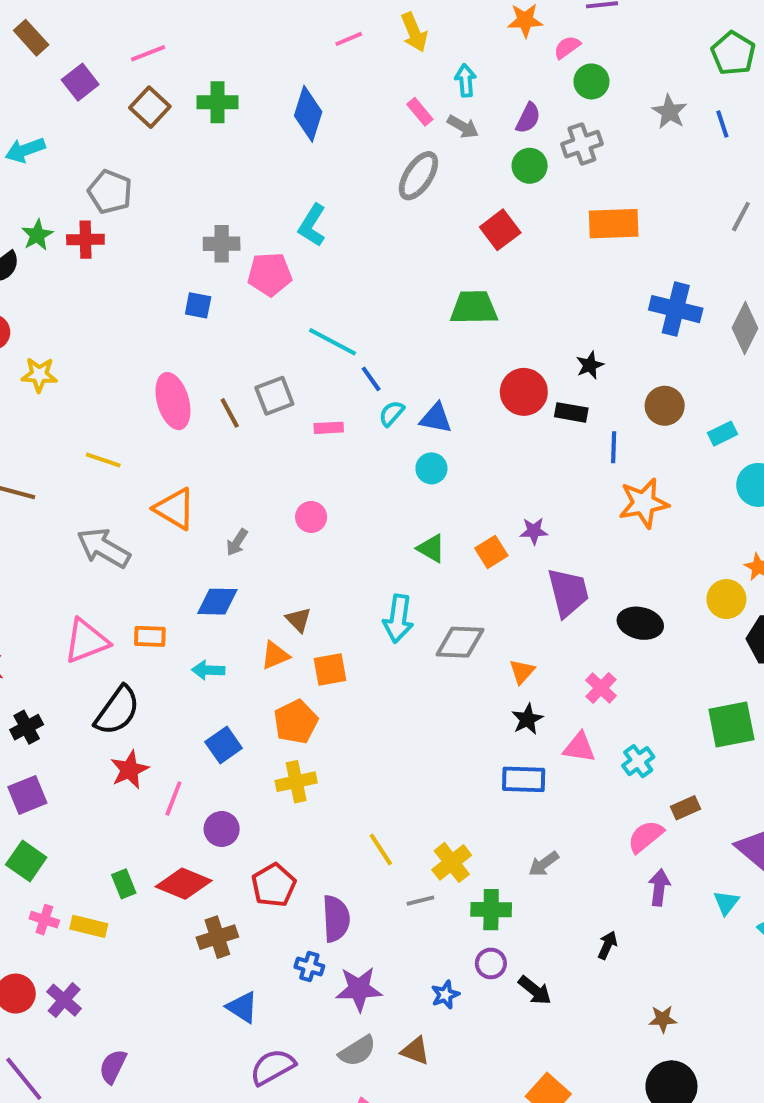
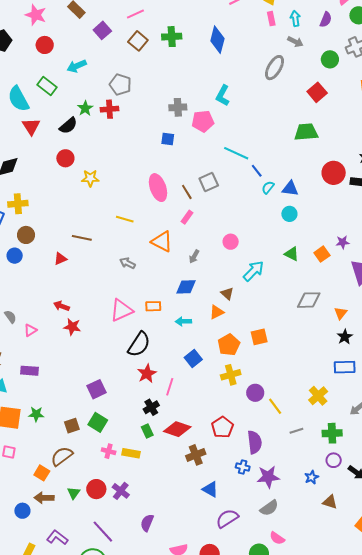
pink rectangle: (420, 112) -> (271, 19), moved, turned 32
purple semicircle: (528, 118) -> (326, 20), moved
pink rectangle: (329, 428) -> (187, 217), moved, turned -48
gray arrow: (104, 548) -> (127, 263), size x0.6
cyan arrow: (398, 619) -> (254, 271), moved, turned -140
orange square: (330, 669) -> (259, 337), moved
black cross: (27, 727) -> (151, 407), moved
purple circle: (222, 829) -> (255, 393), moved
yellow cross: (452, 862) -> (318, 396), moved
brown triangle: (415, 1051) -> (330, 502), moved

